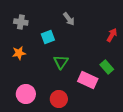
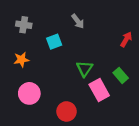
green triangle: (61, 62) -> (85, 69), moved
pink rectangle: (88, 80) -> (99, 90), turned 36
pink circle: (26, 94) -> (29, 93), moved

